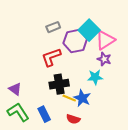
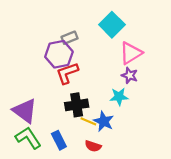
cyan square: (89, 30) -> (112, 25), moved
purple hexagon: (75, 41) -> (59, 54), moved
purple triangle: (15, 89) -> (25, 111), size x1.6

